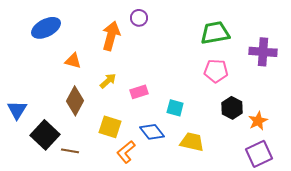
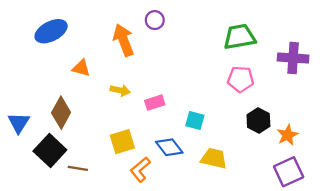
orange arrow: (111, 36) -> (124, 40), turned -36
yellow arrow: (108, 81) -> (120, 90), turned 54
brown diamond: (75, 101) -> (61, 113), moved
yellow square: (110, 127) -> (122, 142), turned -35

